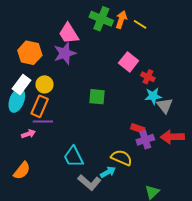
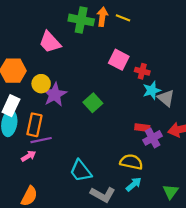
purple star: (65, 53) -> (55, 95), moved
yellow circle: (45, 84) -> (41, 84), moved
green square: (97, 97) -> (93, 103), turned -36
cyan arrow: (108, 172) -> (134, 184), moved

